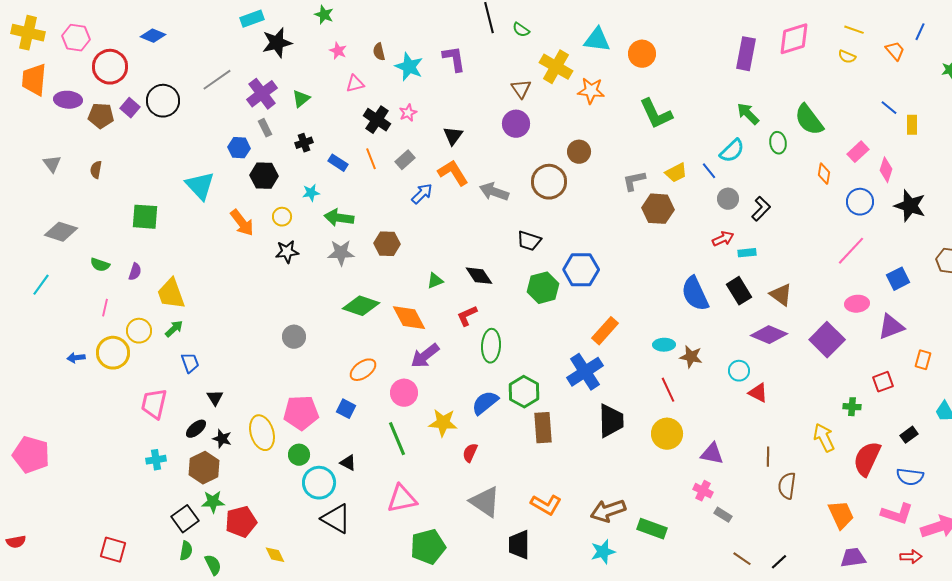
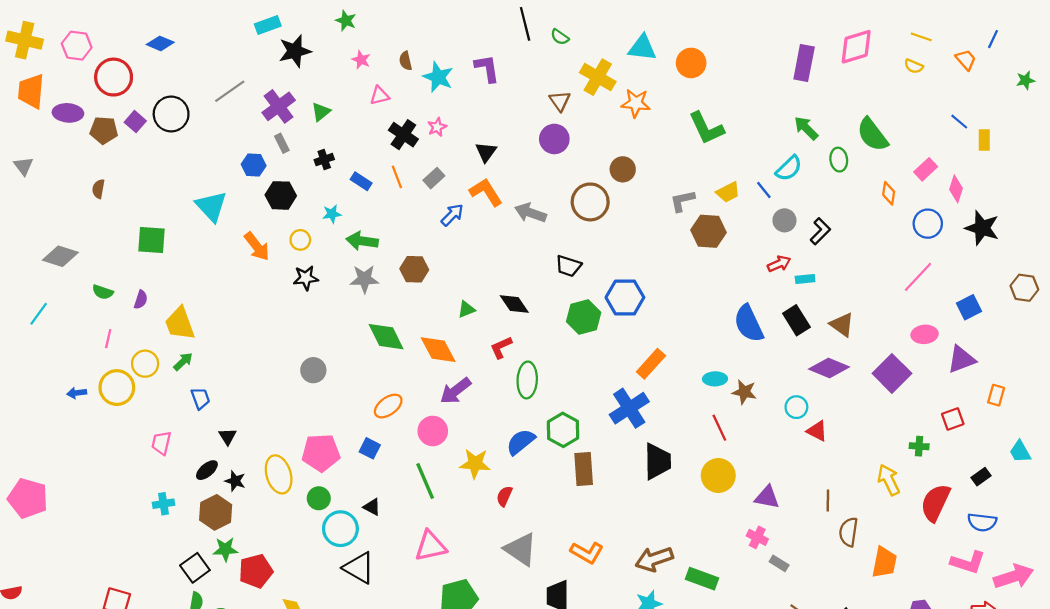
gray triangle: (52, 164) -> (23, 166), moved
green diamond: (361, 306) -> (386, 337), turned 45
pink trapezoid: (154, 404) -> (161, 443), size x0.7
orange trapezoid: (841, 515) -> (884, 562), moved, turned 36

